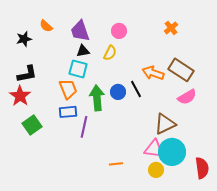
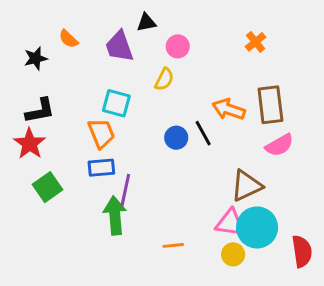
black triangle: (83, 51) -> (146, 22), moved
brown rectangle: (181, 70) -> (270, 105), turned 50
green arrow: (97, 98) -> (115, 215), moved

